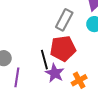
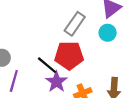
black line: (44, 60) -> (47, 65), turned -42

